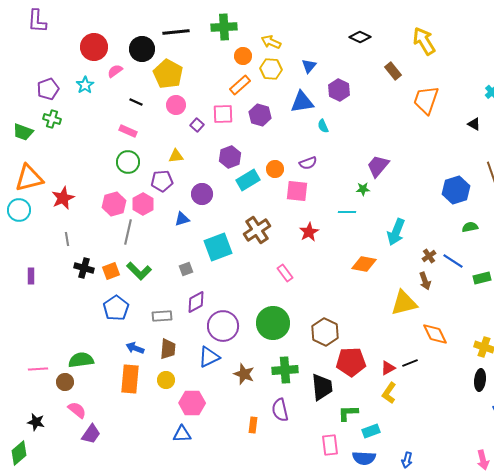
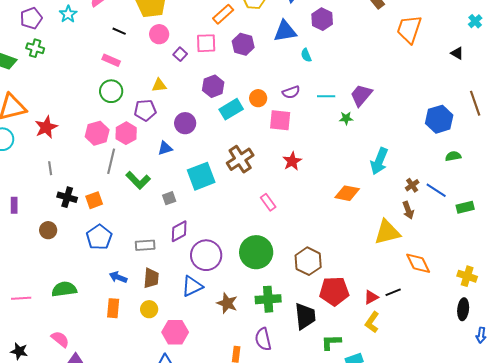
cyan line: (347, 212) -> (326, 96), moved
green L-shape: (139, 271) -> (138, 180), moved
orange rectangle: (130, 379) -> (113, 308), size x0.7
brown circle: (65, 382) -> (48, 230), moved

